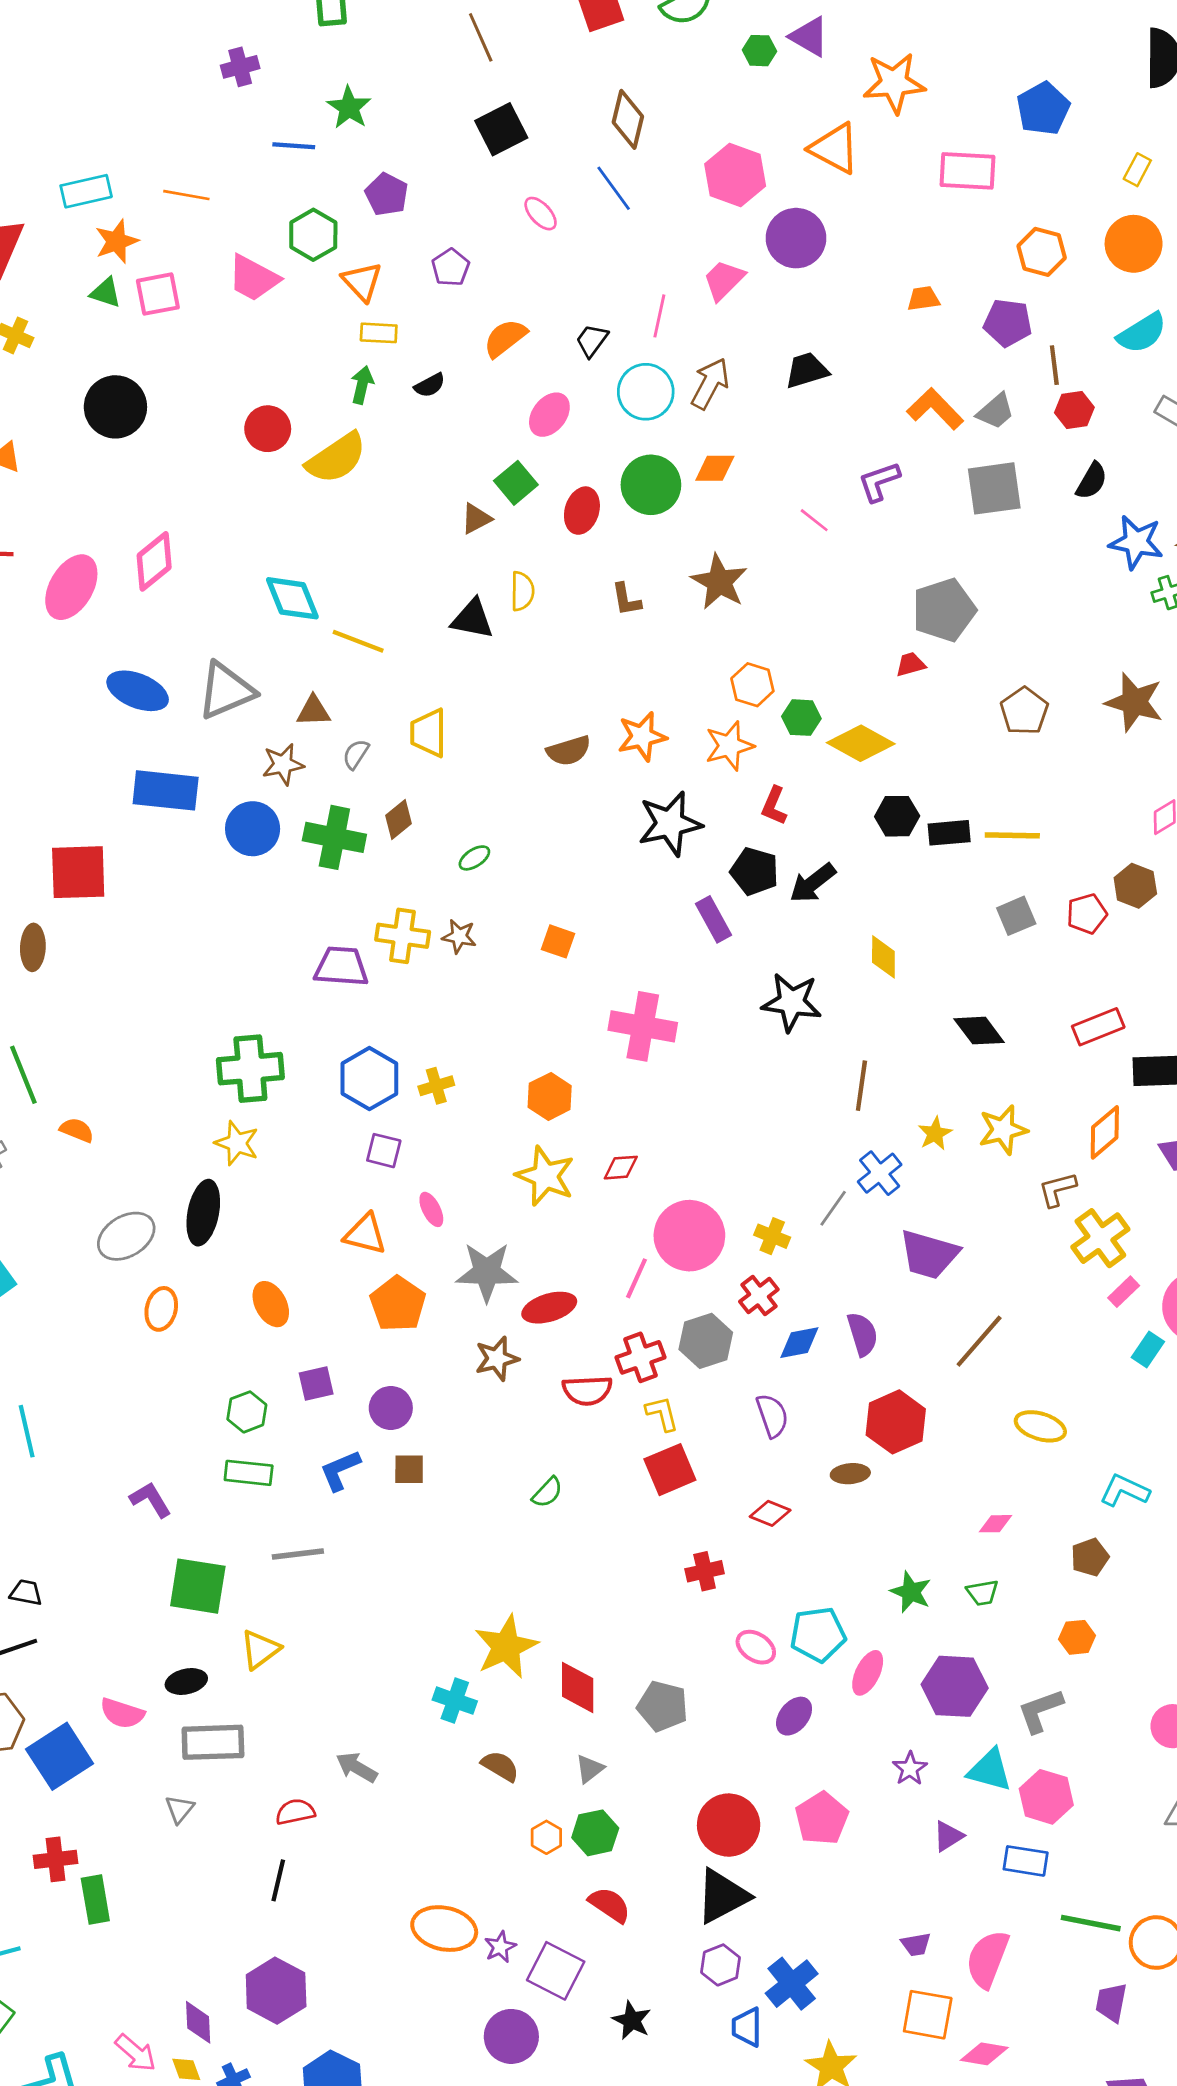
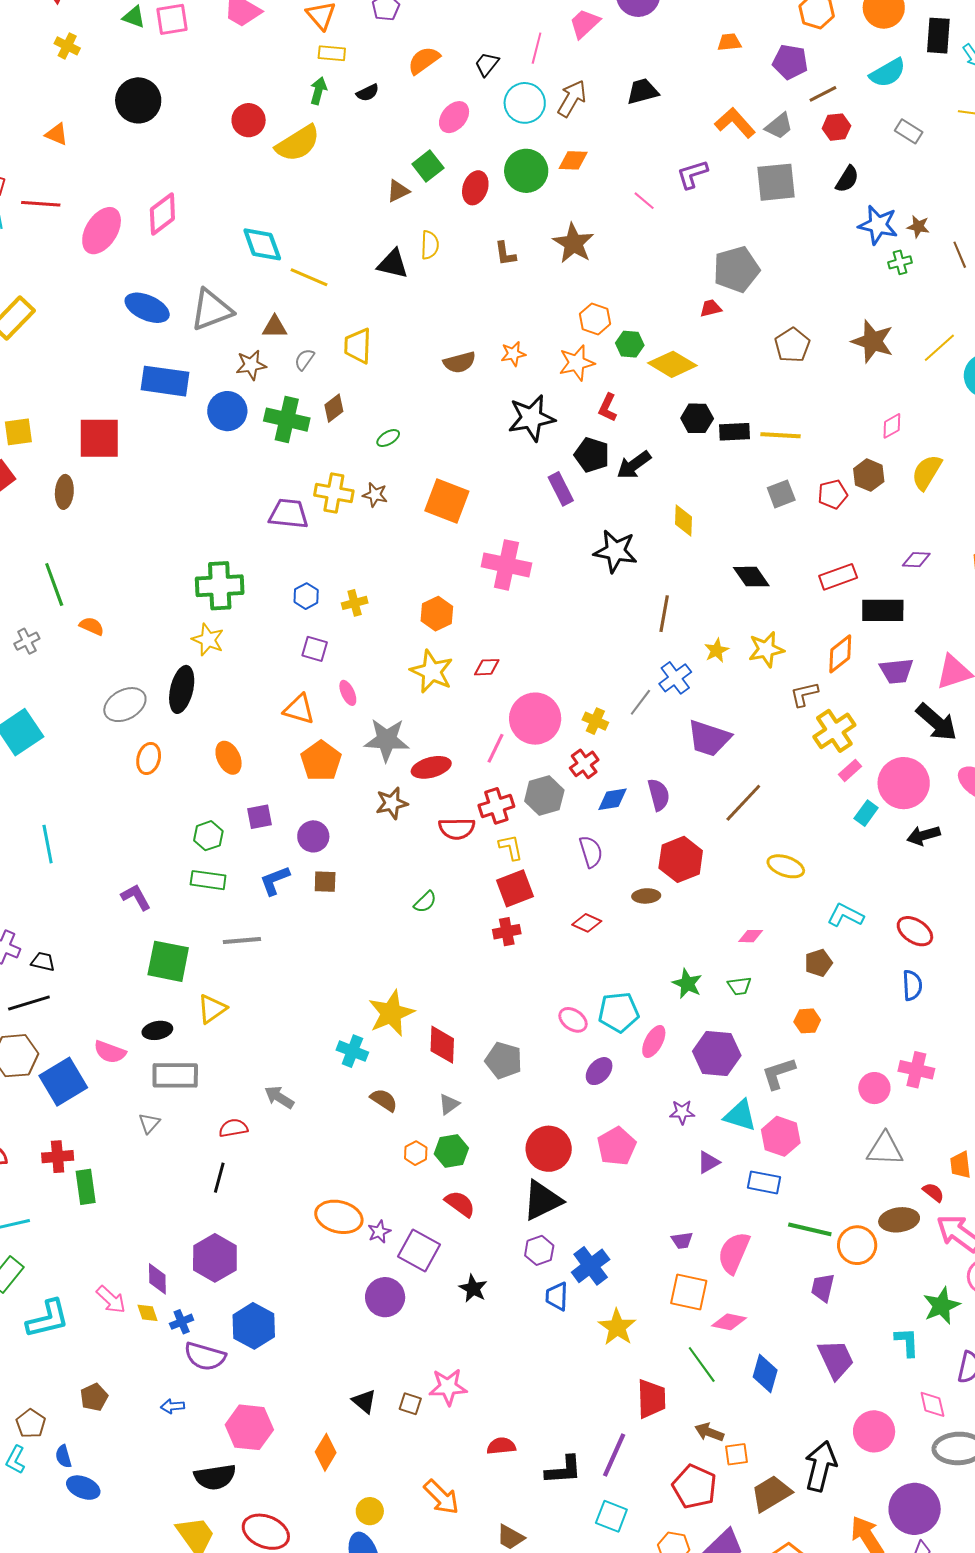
brown line: (1054, 365) -> (823, 94), turned 68
orange star: (642, 736) -> (513, 354), size x0.7
orange square: (558, 941) -> (447, 501), size x1.8
blue hexagon: (369, 1079) -> (306, 596), size x0.6
red cross: (705, 1571) -> (507, 932), moved
purple star: (910, 1768) -> (682, 1112), turned 30

